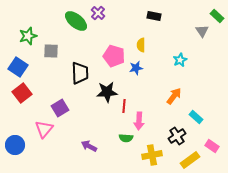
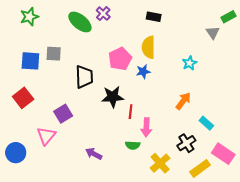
black rectangle: (154, 16) -> (154, 17), moved
green rectangle: (217, 16) -> (229, 17), turned -72
green star: (28, 36) -> (29, 17), moved
yellow semicircle: (141, 45) -> (148, 47), size x1.5
pink pentagon: (114, 56) -> (120, 59), turned 30
blue square: (18, 67) -> (30, 61), moved, turned -30
pink rectangle: (212, 146) -> (223, 154), size x1.5
yellow cross: (152, 155) -> (160, 163), turned -30

